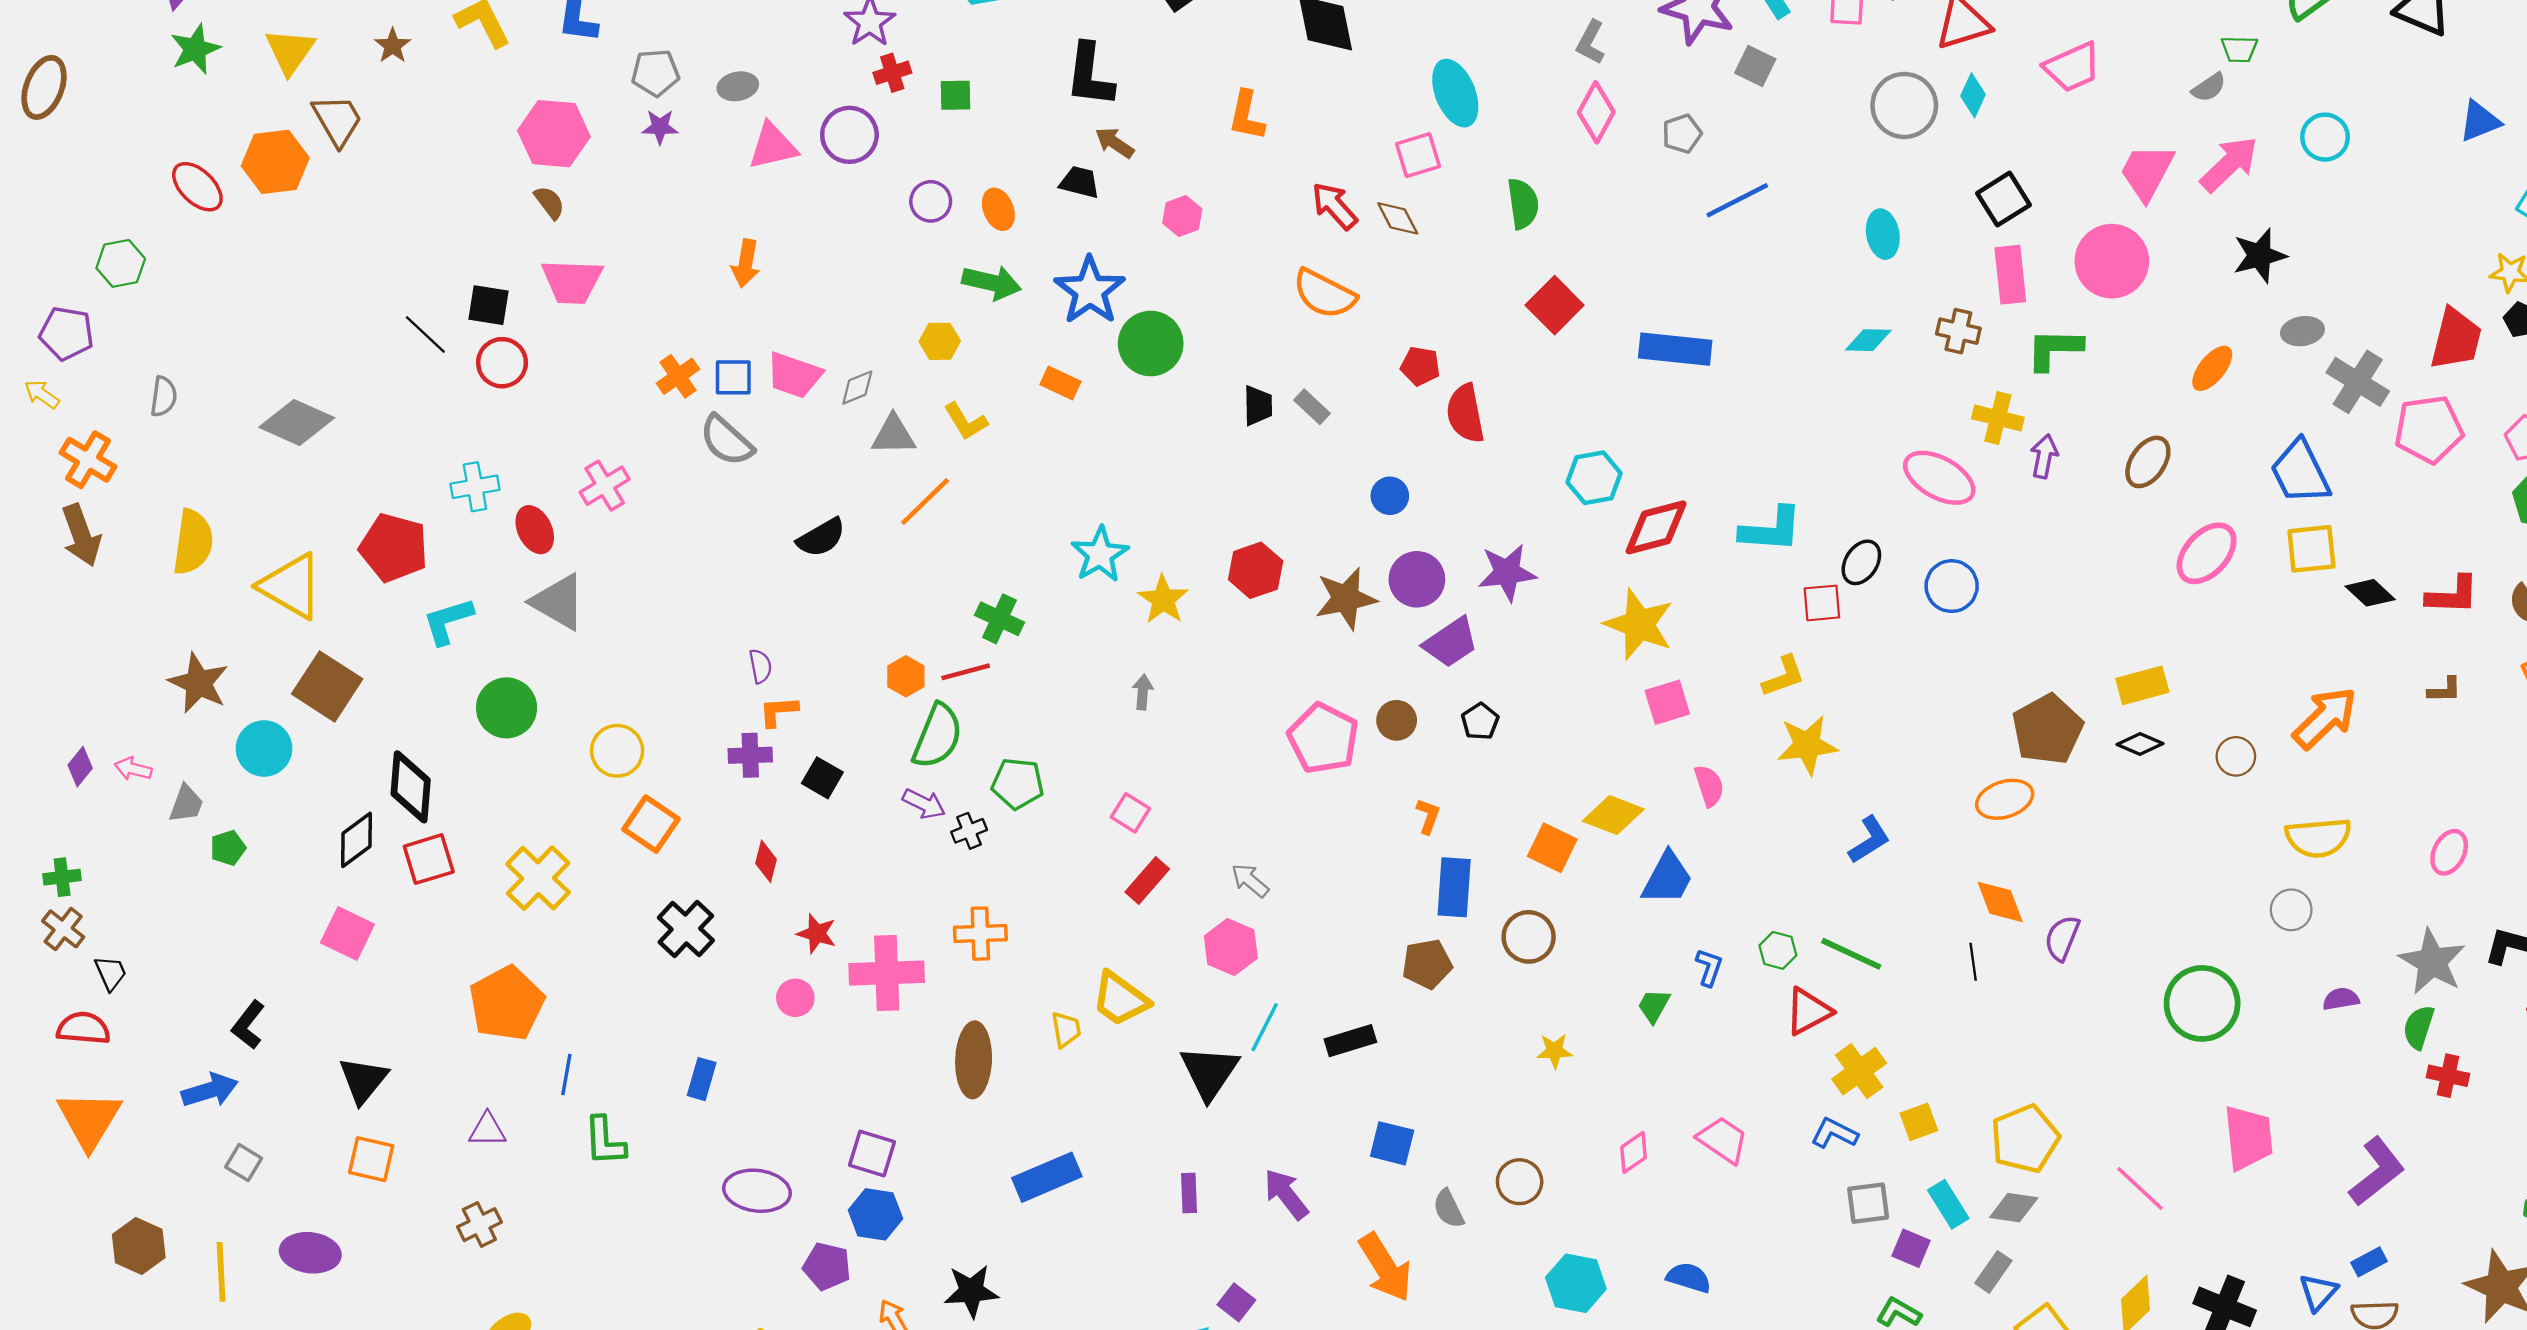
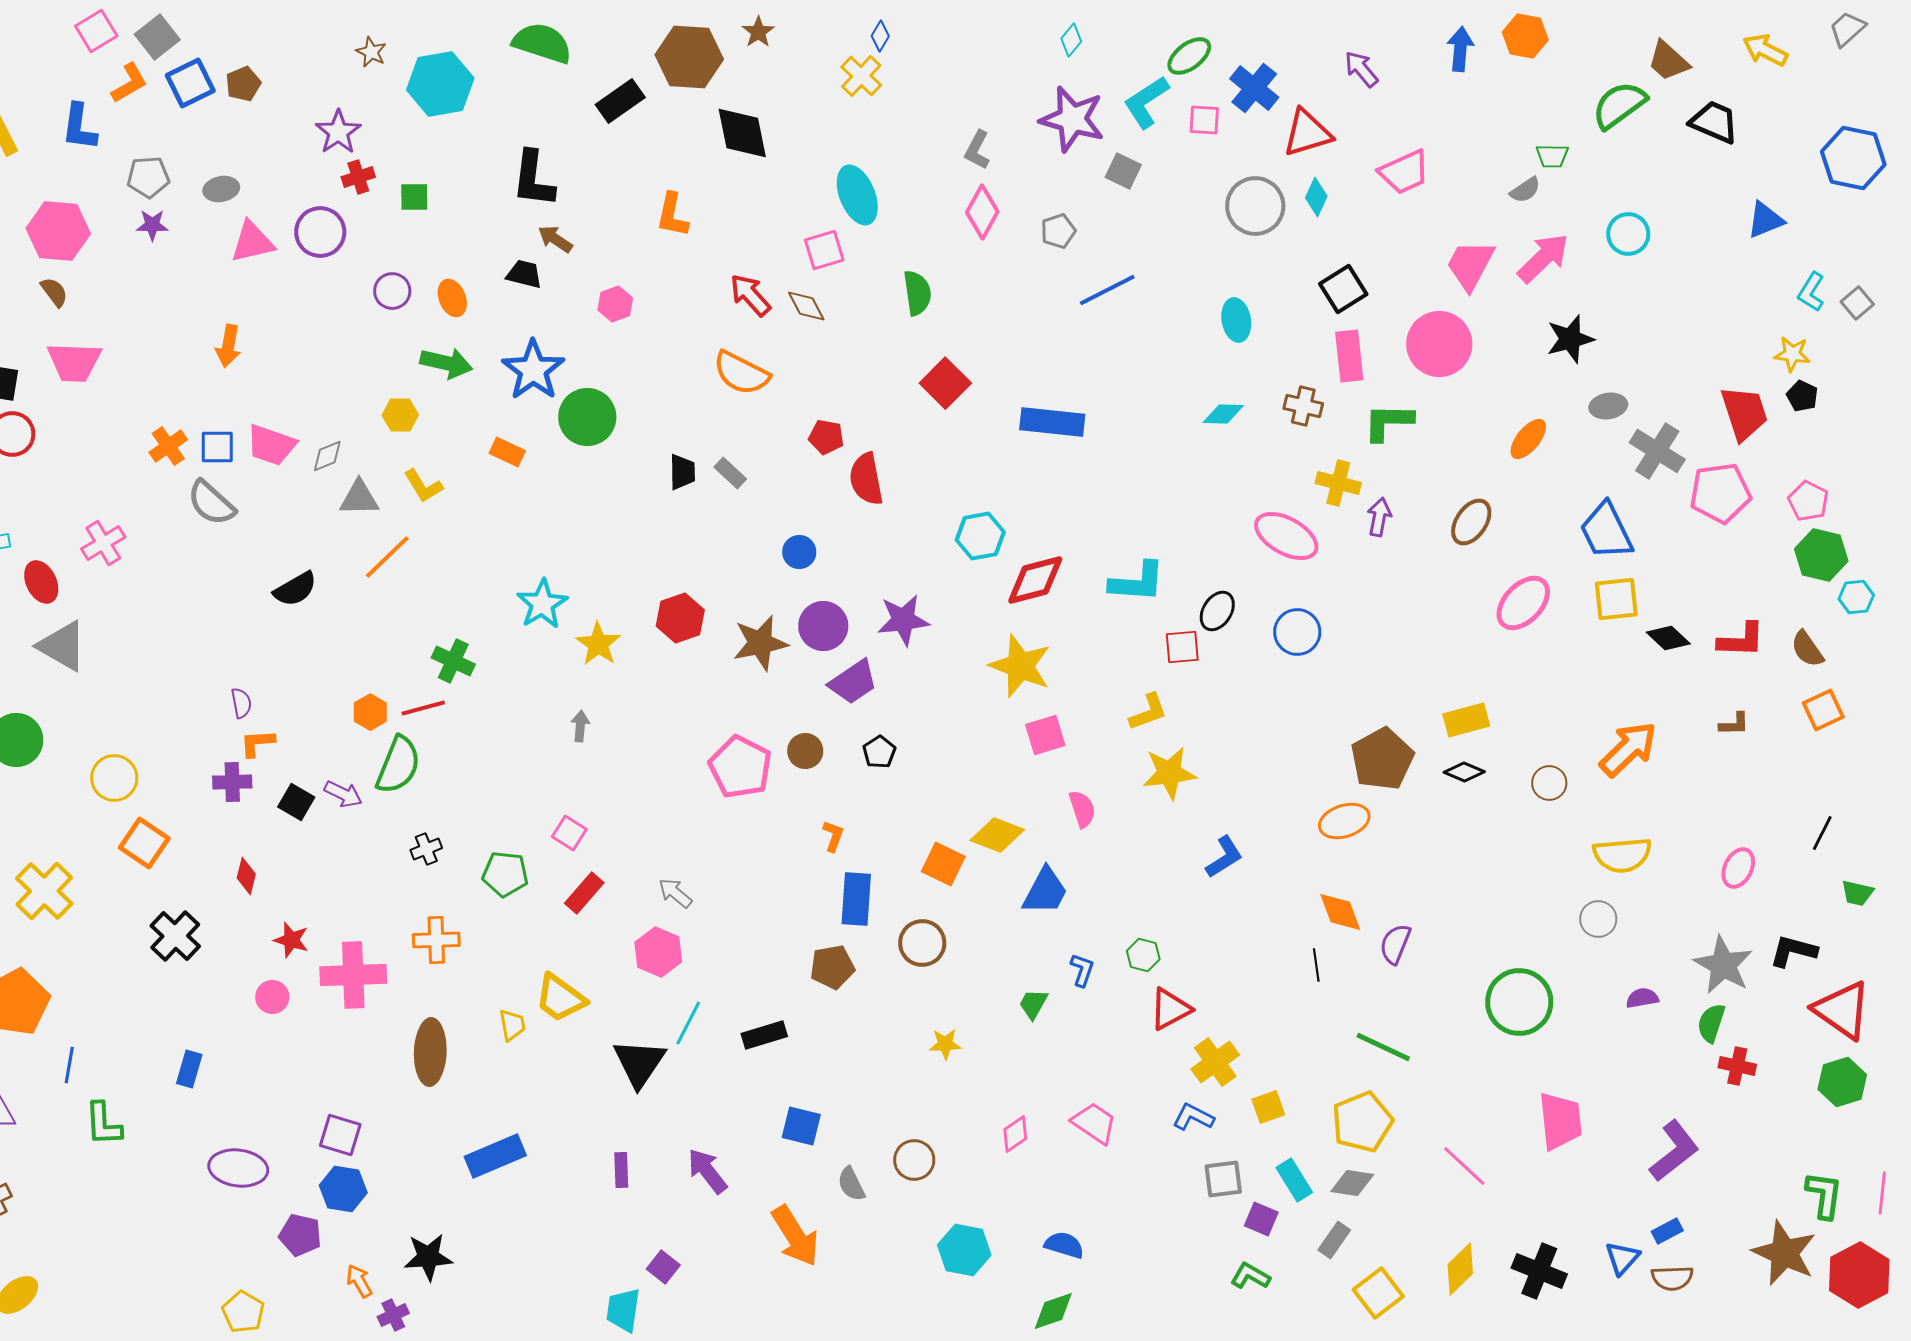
red trapezoid: (2456, 339) -> (1744, 413), turned -32
green pentagon: (1018, 783) -> (505, 874), moved
purple arrow: (924, 804) -> (343, 794), moved
green line: (1851, 954) -> (1383, 1047), moved

